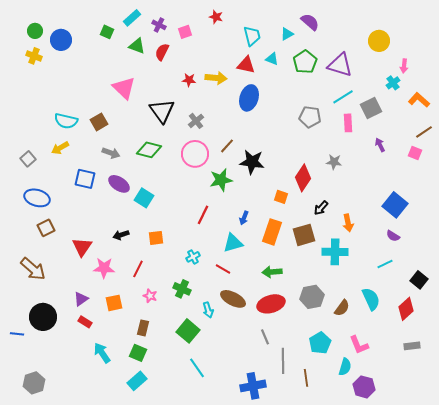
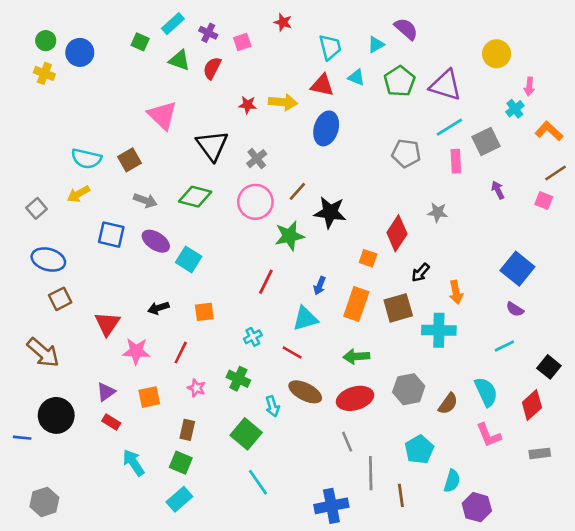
pink L-shape: (359, 345) -> (489, 435), moved

